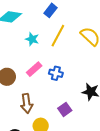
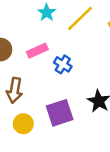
purple square: (65, 109) -> (60, 113), size x1.5

